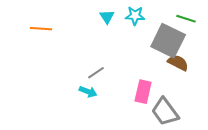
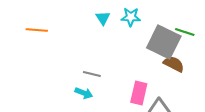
green line: (186, 19) -> (185, 32), moved
gray line: (96, 73) -> (92, 74), turned 48

